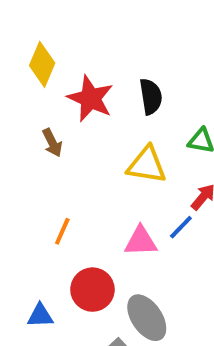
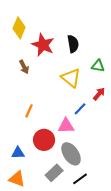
yellow triangle: (147, 165) -> (71, 78), turned 30
blue line: (181, 227) -> (80, 109), moved
pink triangle: (141, 241) -> (66, 126), moved

